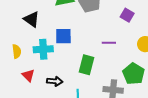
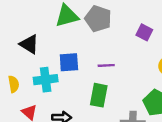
purple line: (109, 43) -> (106, 65), moved

